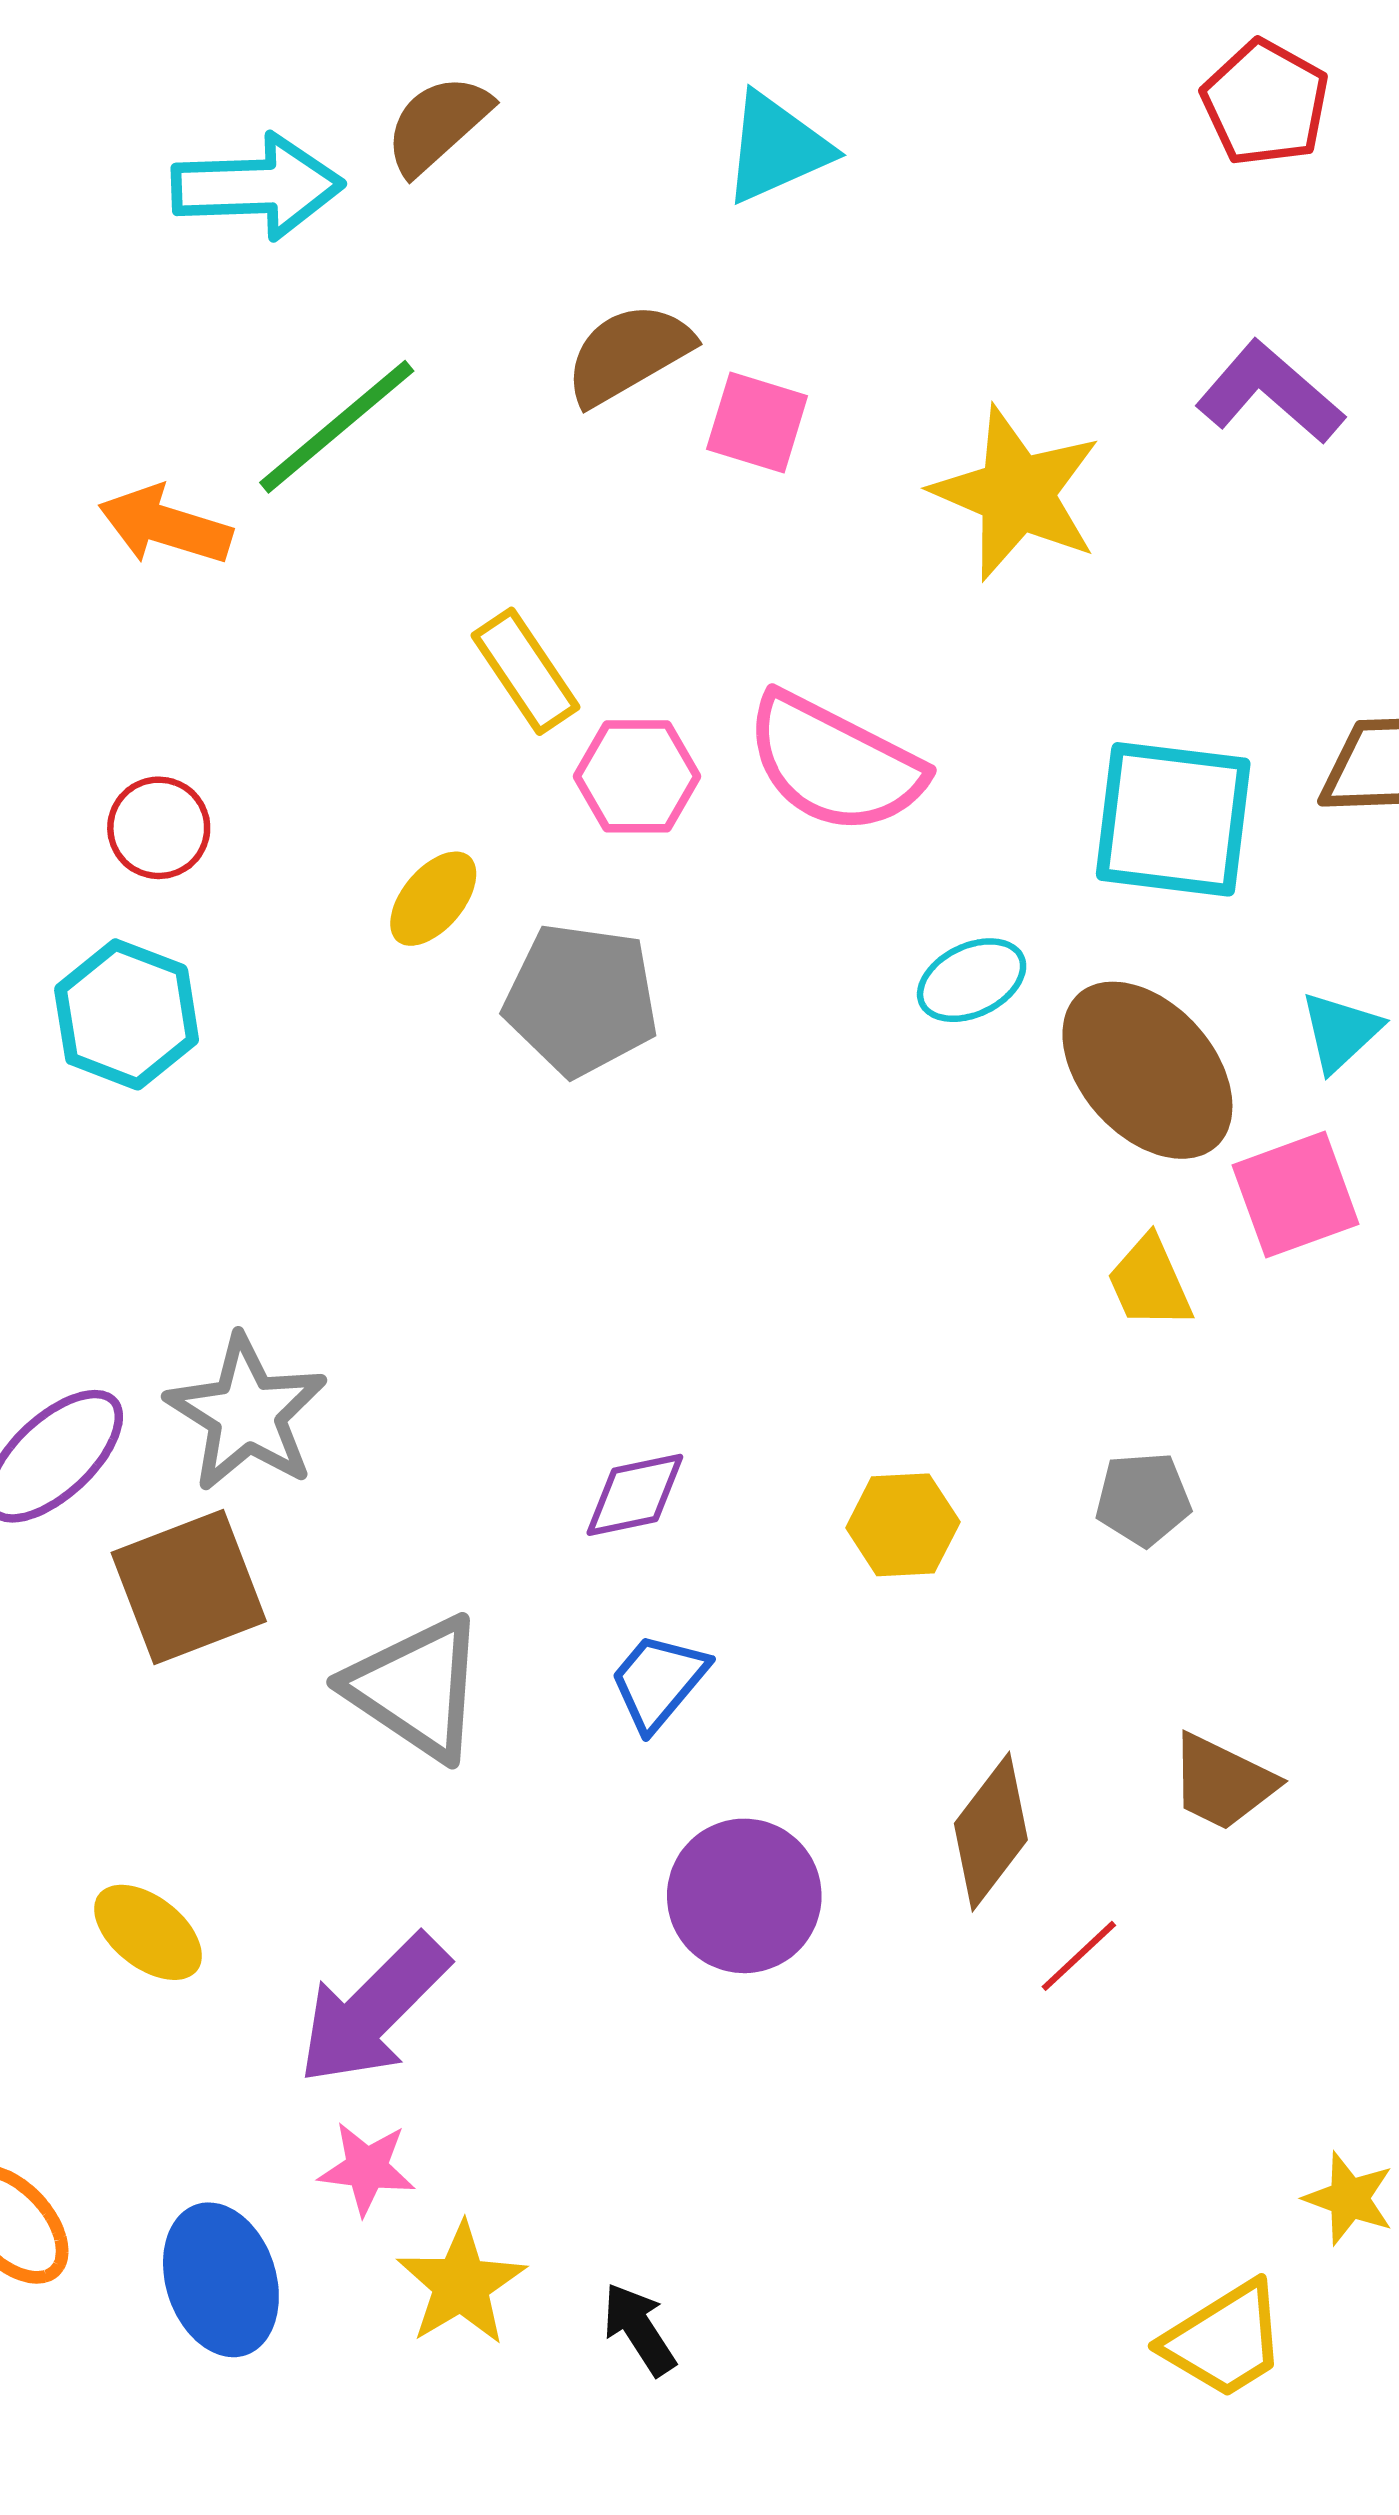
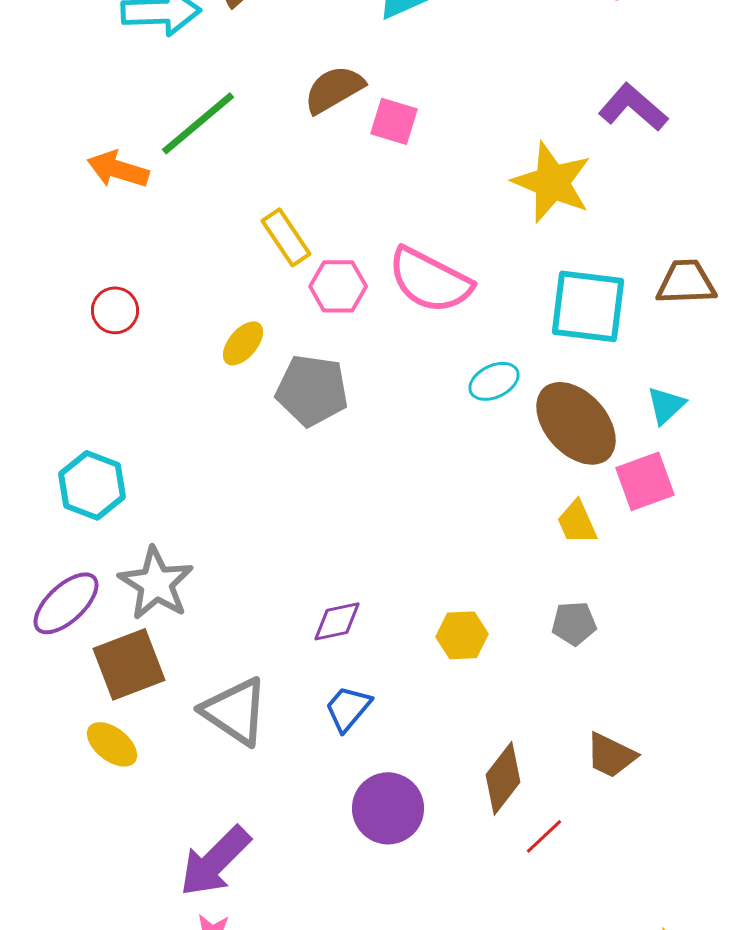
yellow star: (1017, 493) -> (552, 182), moved
cyan hexagon: (127, 1014) -> (92, 485), moved
yellow ellipse: (148, 1932) -> (112, 744), moved

